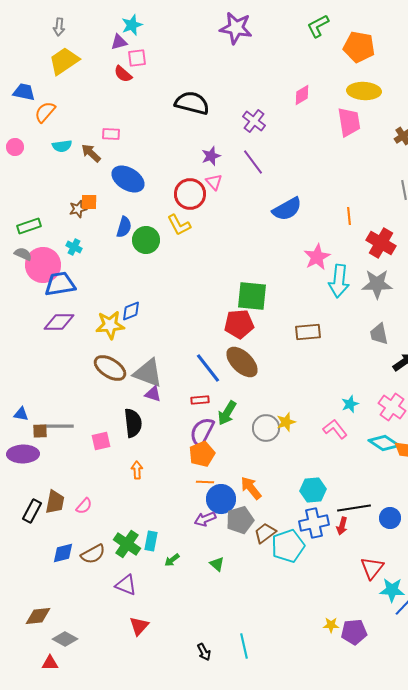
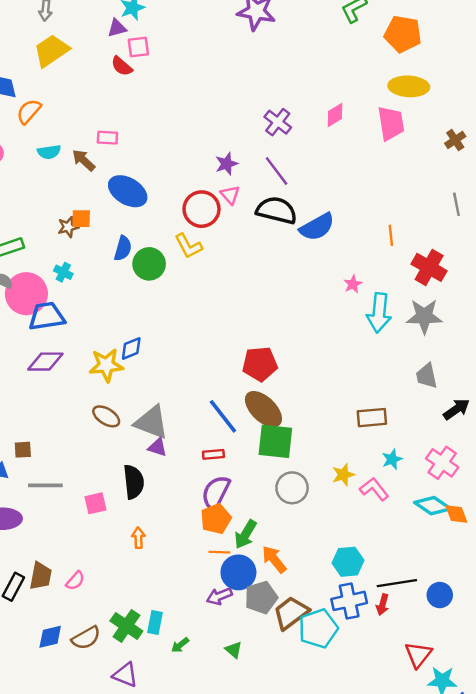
pink diamond: (302, 95) -> (335, 115), moved
black semicircle: (192, 103) -> (277, 210), moved
pink star: (317, 257) -> (353, 284), size x0.6
green square: (252, 296) -> (275, 441), moved
brown rectangle: (308, 332) -> (372, 418), moved
brown ellipse: (110, 368) -> (106, 416), size x0.7
green arrow: (227, 413) -> (246, 534), moved
yellow star: (286, 422) -> (343, 475), moved
brown square: (40, 431) -> (23, 450), moved
brown trapezoid: (265, 533) -> (291, 613), size x1.4

